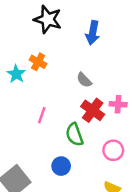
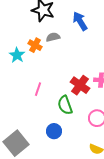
blue arrow: (93, 33) -> (80, 21), turned 138
gray semicircle: (84, 80) -> (53, 37), moved, turned 120

